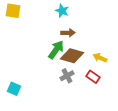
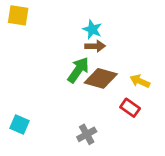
cyan star: (62, 11) -> (92, 29), moved
gray cross: (67, 76) -> (87, 134), moved

